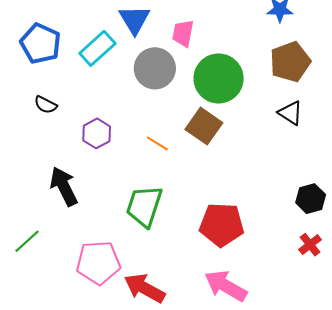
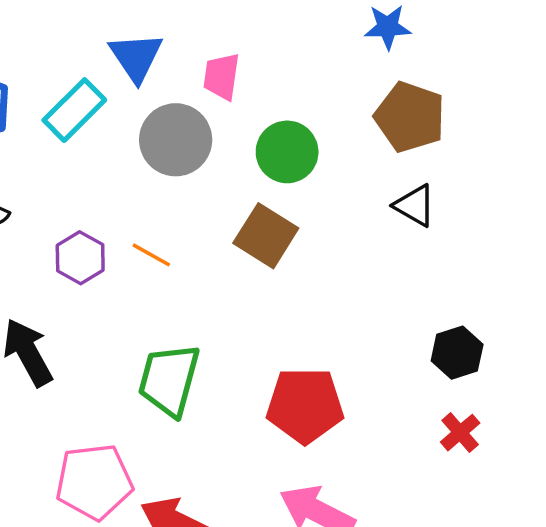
brown pentagon: (290, 62) -> (410, 117), turned -30
green circle: (219, 78) -> (287, 152), size x0.7
orange line: (157, 143) -> (151, 255), moved

